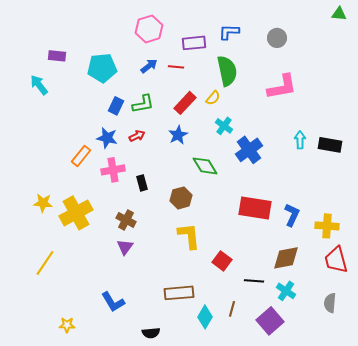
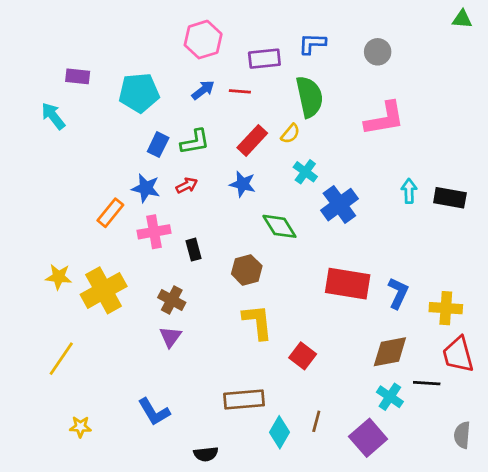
blue star: (178, 135) -> (243, 184), turned -30
black line: (254, 281) -> (427, 383), moved
gray semicircle: (330, 303) -> (462, 435), moved
yellow star: (67, 325) -> (80, 427), moved

